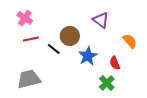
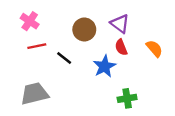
brown circle: (70, 36) -> (84, 30), moved
red semicircle: (115, 63) -> (121, 47), moved
green cross: (107, 83) -> (127, 98), turned 35

